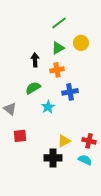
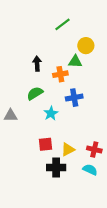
green triangle: (58, 48) -> (75, 61), moved, turned 32
gray triangle: (10, 109) -> (11, 116), turned -40
red square: (20, 136) -> (46, 144), moved

